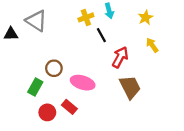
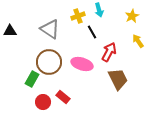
gray triangle: (36, 21) -> (50, 29), moved
brown circle: (54, 68) -> (49, 62), size x1.6
pink ellipse: (83, 83) -> (82, 64), moved

